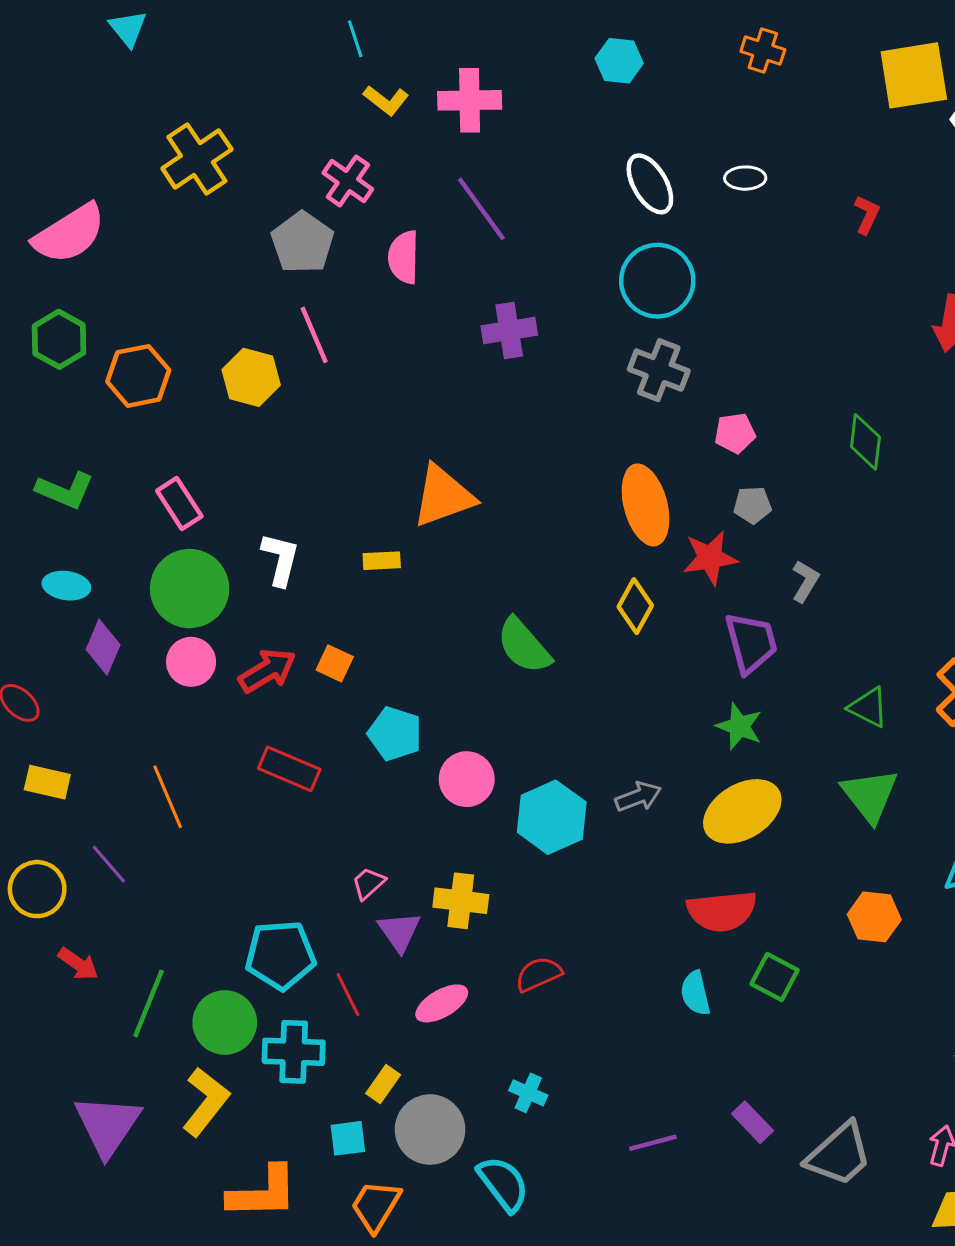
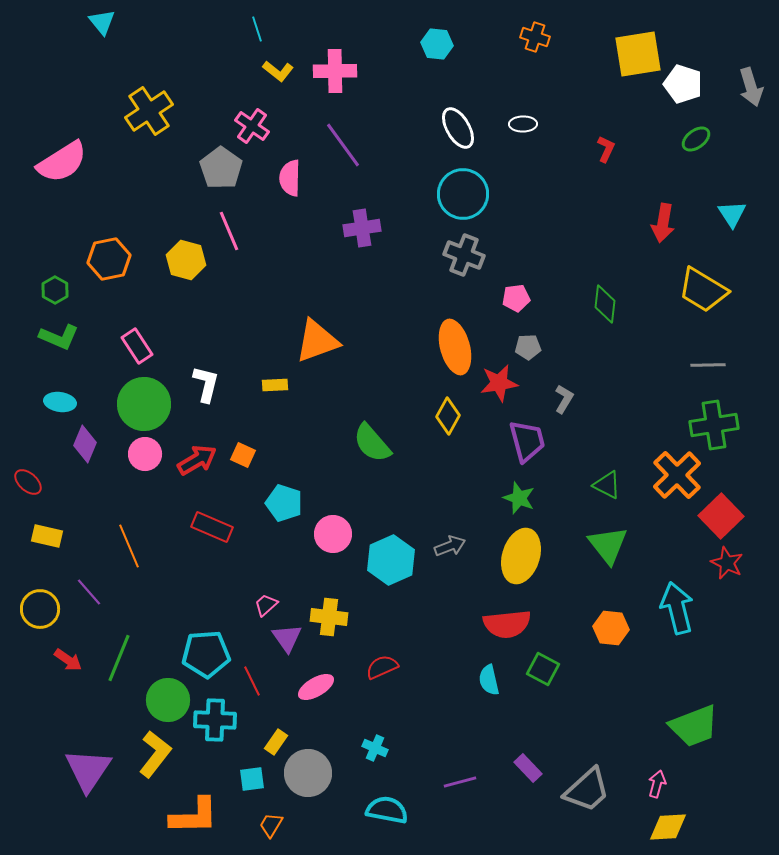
green hexagon: (59, 339) -> (55, 290), moved, size x0.7
yellow ellipse: (742, 811) -> (521, 556), turned -42
green line: (149, 1003) -> (119, 658), moved
cyan semicircle: (503, 1184) -> (387, 810), moved, turned -42
orange trapezoid: (376, 1206) -> (271, 825), size x0.7

